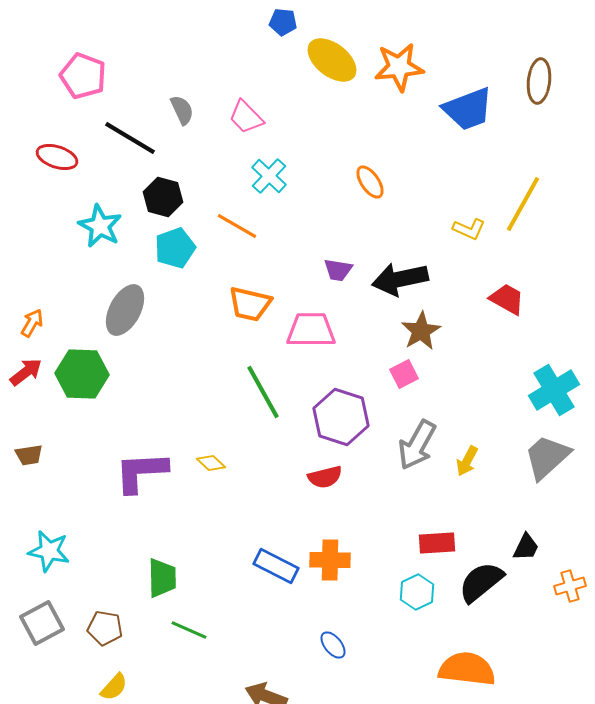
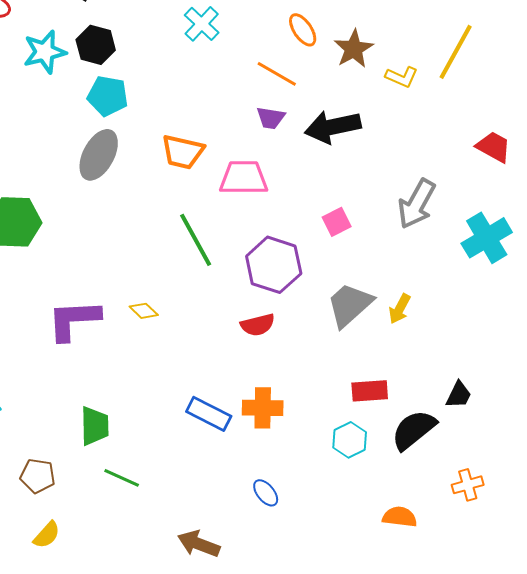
cyan star: (100, 226) -> (45, 52), moved, turned 30
orange line: (237, 226) -> (277, 74), moved
cyan pentagon: (175, 248) -> (108, 96), turned 30
red trapezoid: (507, 299) -> (494, 147), moved
gray ellipse: (125, 310) -> (99, 155), moved
brown star: (421, 331) -> (354, 49), moved
gray arrow: (417, 445) -> (417, 204), moved
gray trapezoid: (547, 457) -> (350, 305), moved
orange cross: (570, 586) -> (468, 485), moved
orange semicircle: (467, 669) -> (400, 517), size x0.6

